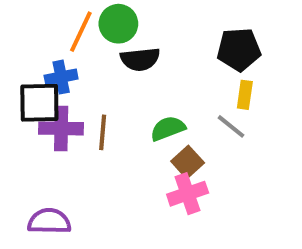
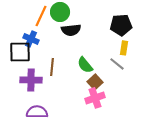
blue cross: (61, 77) -> (31, 39), turned 35
purple cross: (61, 128) -> (31, 80), moved
green semicircle: (168, 128) -> (85, 65), turned -108
purple semicircle: (49, 221) -> (37, 112), moved

